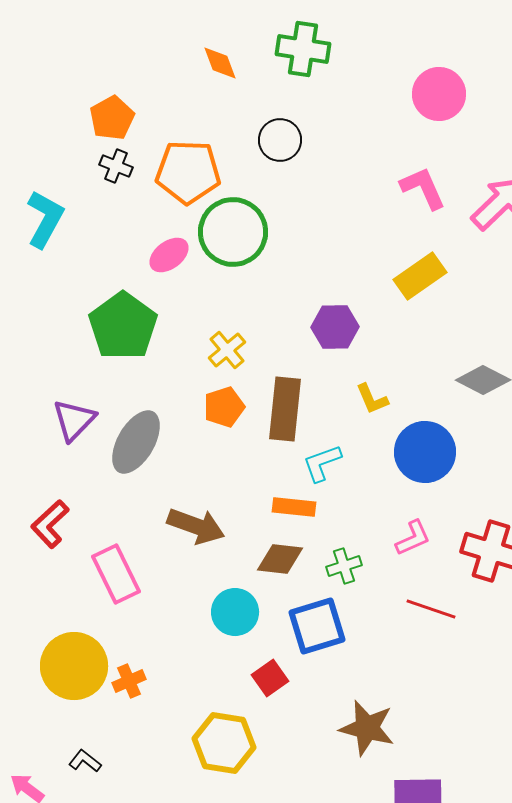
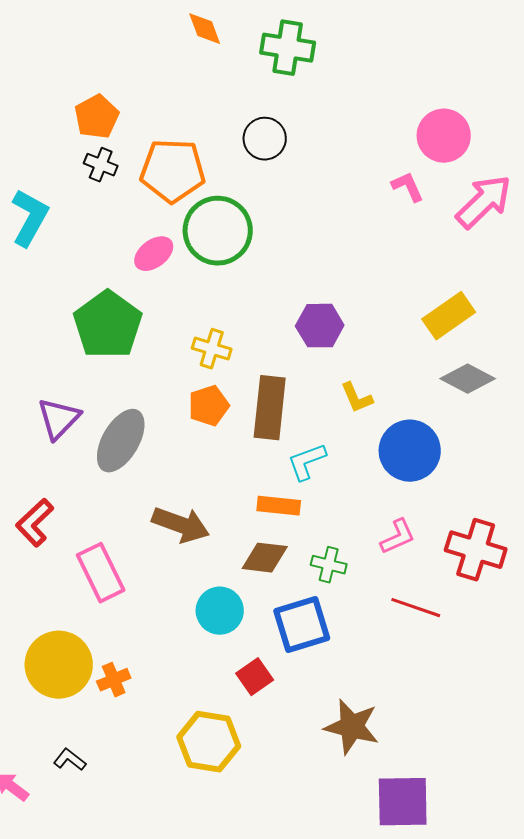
orange diamond: (220, 63) -> (205, 29), moved
pink circle: (439, 94) -> (444, 136), moved
pink L-shape: (423, 188) -> (408, 187), size x0.7
yellow rectangle: (420, 276) -> (449, 316), moved
yellow cross: (227, 350) -> (212, 349), turned -33
green cross: (344, 566) -> (329, 565), turned 32

